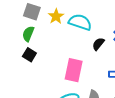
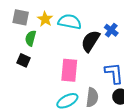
green semicircle: (28, 34) -> (31, 38), moved
black semicircle: (98, 44) -> (90, 41), size x1.6

